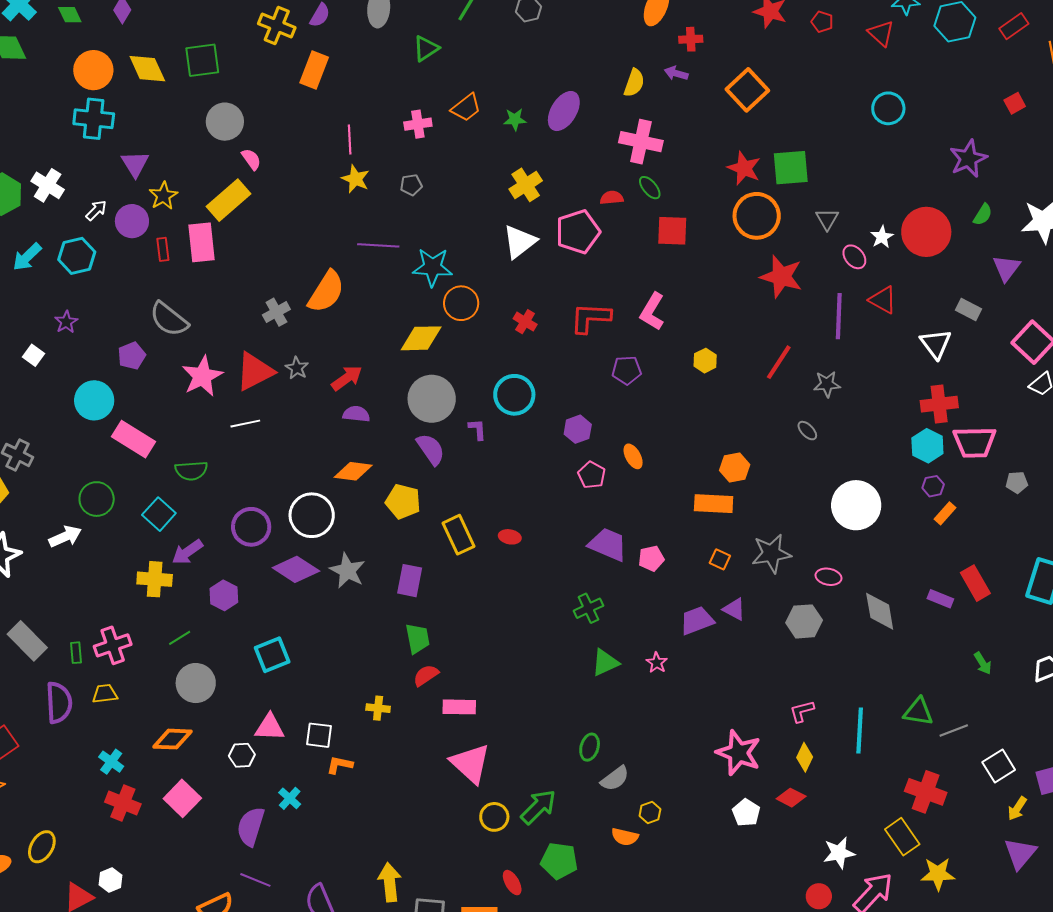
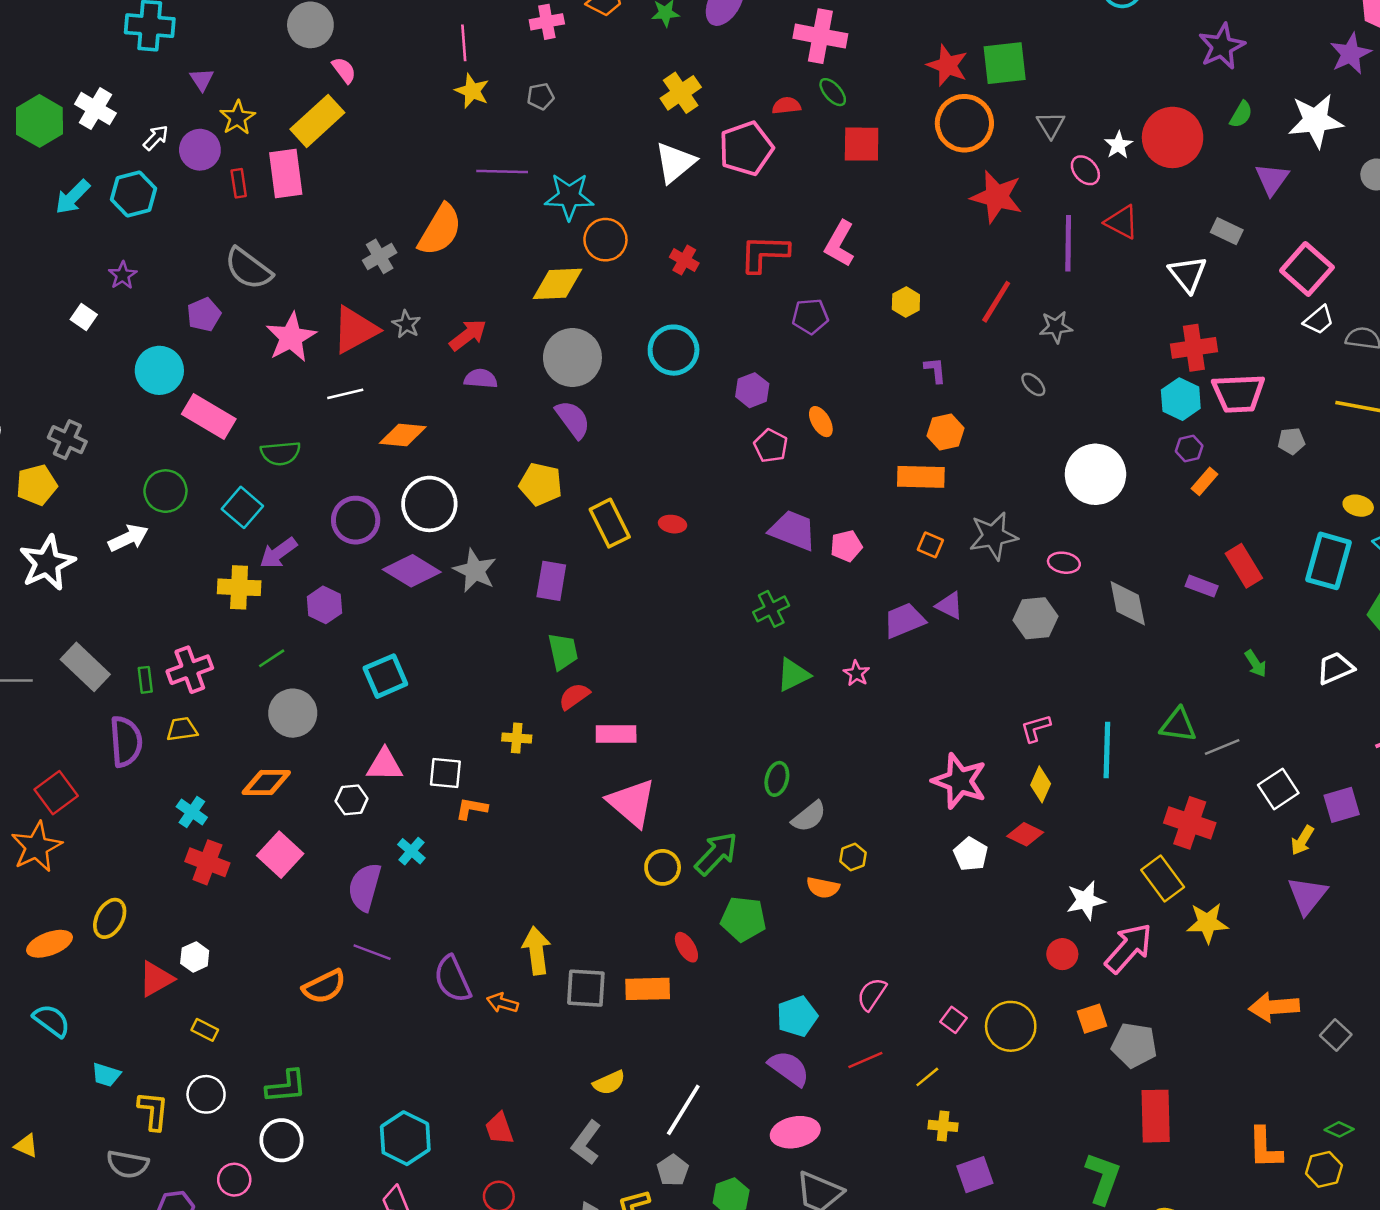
purple triangle: (135, 164) -> (202, 80), size x0.7
purple L-shape: (477, 429) -> (935, 370), moved
orange diamond: (353, 471) -> (403, 435), moved

